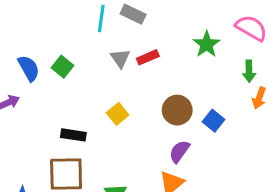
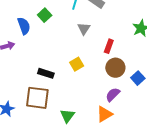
red rectangle: (148, 57) -> (109, 46), moved, turned -56
green square: (62, 67) -> (45, 15), moved

